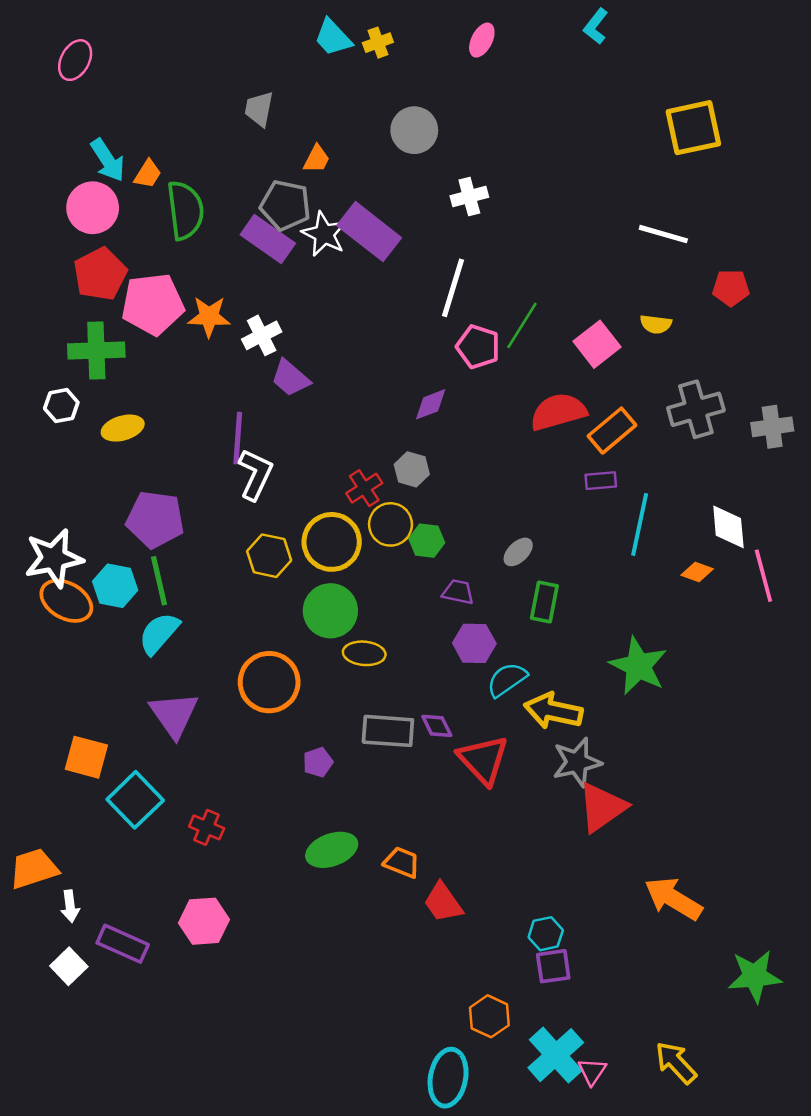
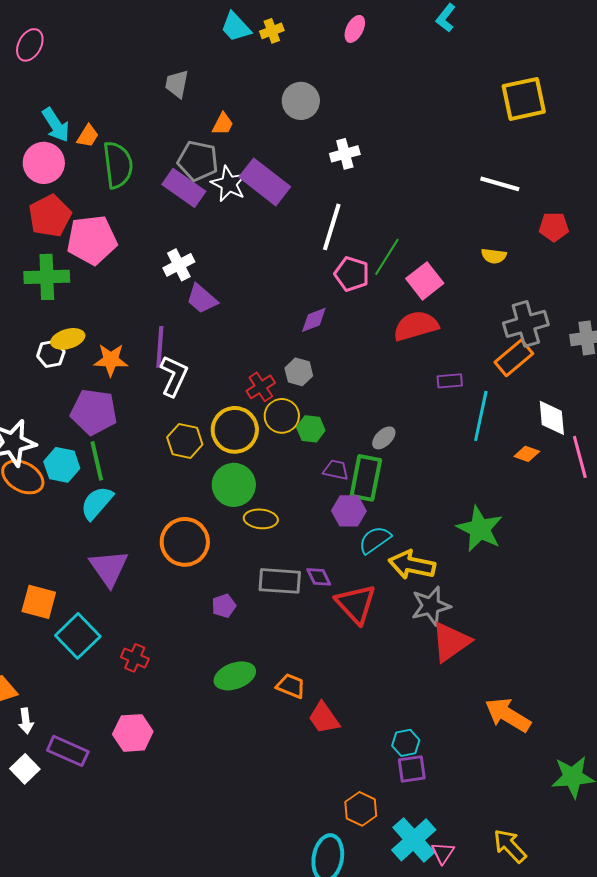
orange star: (209, 317) -> (111, 360), moved
pink square: (597, 344) -> (425, 281), moved
white hexagon: (61, 406) -> (51, 354), moved
orange rectangle: (612, 431) -> (514, 358), moved
green rectangle: (544, 602) -> (366, 478), moved, size x1.4

